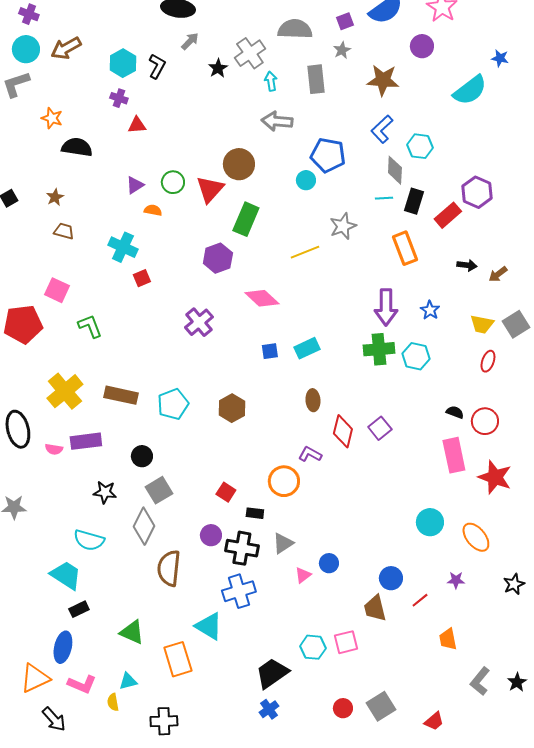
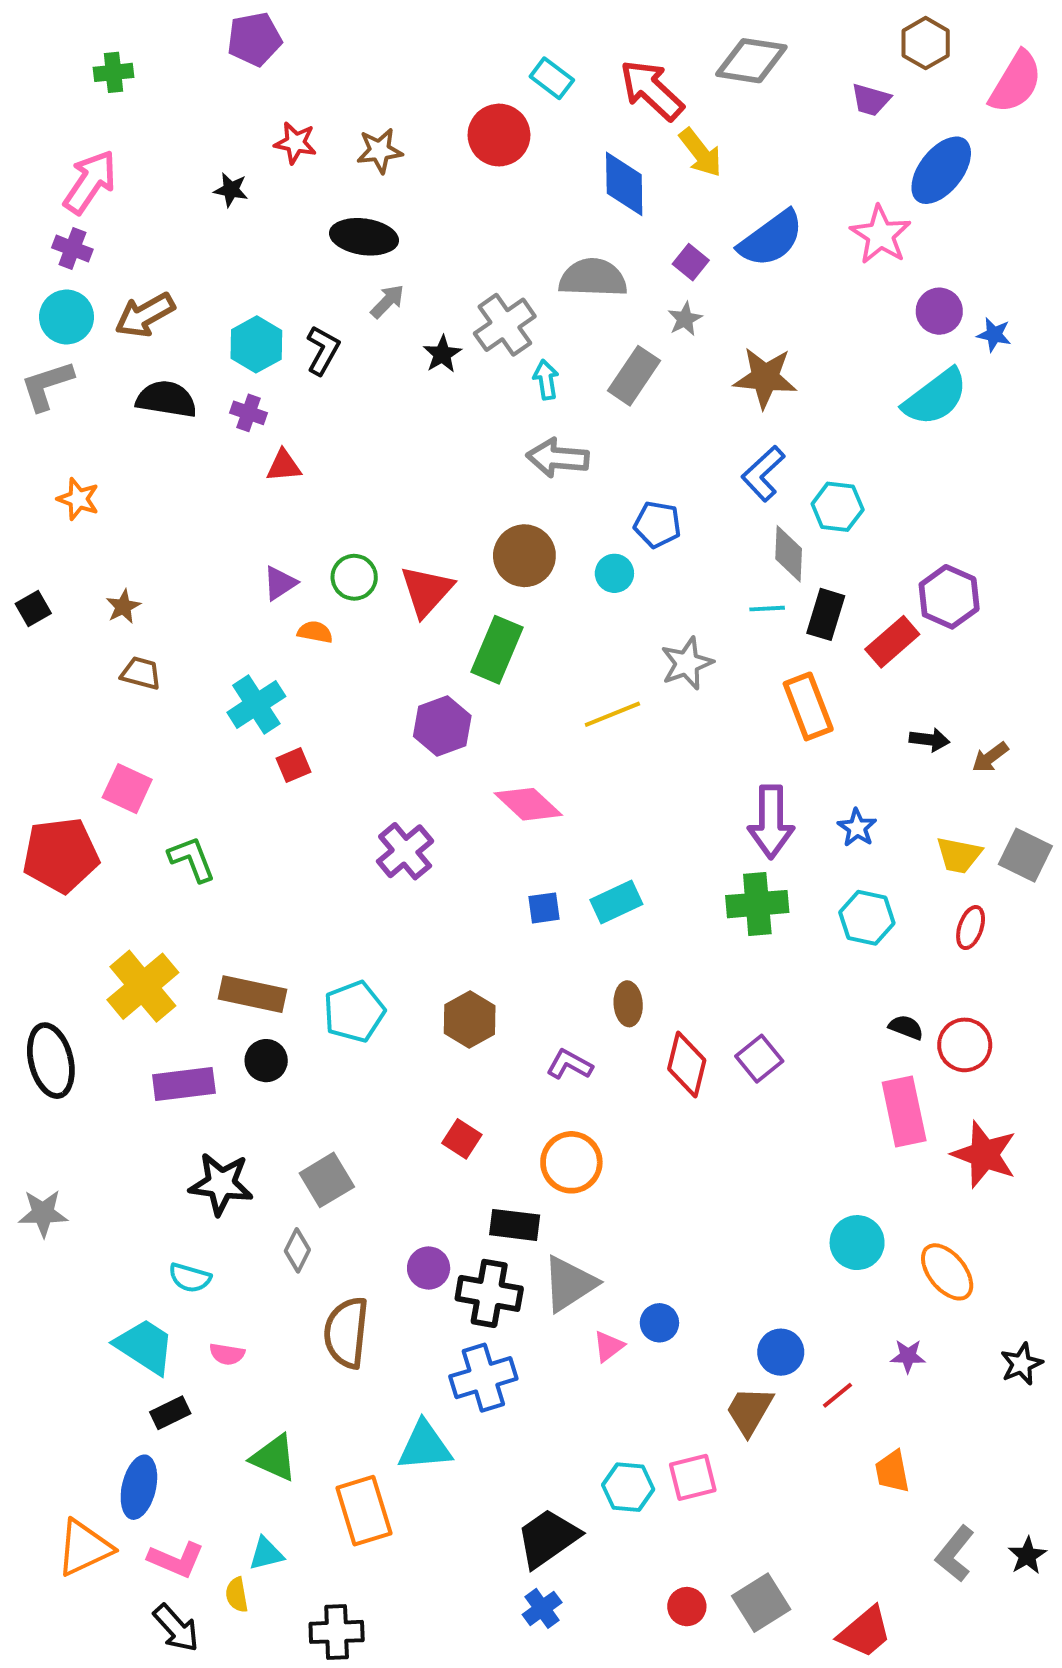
purple square: (345, 21) -> (691, 262), turned -30
purple circle: (422, 46) -> (939, 311), moved
gray rectangle: (316, 79) -> (634, 376), turned 40
orange star: (52, 118) -> (78, 499), moved
black semicircle: (77, 147) -> (166, 399), moved
blue pentagon: (328, 155) -> (657, 524), size x0.7
brown circle: (239, 164) -> (524, 556), moved
cyan cross: (123, 247) -> (256, 704), turned 32
gray square: (516, 324) -> (1025, 855), turned -32
cyan hexagon: (416, 356) -> (867, 918), moved
pink semicircle: (54, 449) -> (227, 1354), moved
purple L-shape: (310, 454) -> (569, 1064), moved
black circle: (142, 456) -> (266, 1061), moved
black star: (105, 492) -> (221, 1184), size x1.4
red square: (226, 492) -> (462, 1139), moved
black rectangle: (255, 513) -> (515, 1225), size x1.4
gray diamond: (144, 526) -> (297, 1250), size x0.6
cyan semicircle: (89, 540) -> (190, 1278), size x0.7
gray triangle: (283, 543) -> (569, 1284), size x1.4
brown trapezoid: (375, 608) -> (749, 1411), turned 44
cyan triangle: (209, 626) -> (425, 1446), turned -36
black arrow: (54, 719) -> (176, 1628), moved
red trapezoid: (434, 721) -> (865, 1632), size x1.4

